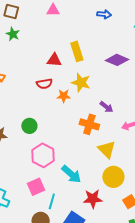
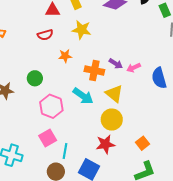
orange star: (64, 96) -> (65, 56), moved
purple arrow: (106, 107) -> (116, 64), moved
cyan arrow: (71, 174) -> (83, 96), moved
yellow circle: (113, 177) -> (112, 120), moved

